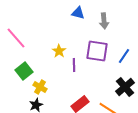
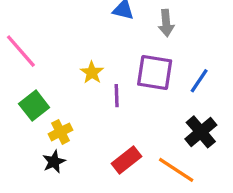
yellow cross: (40, 87) -> (61, 132), turned 32

